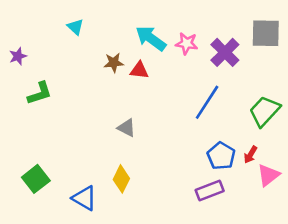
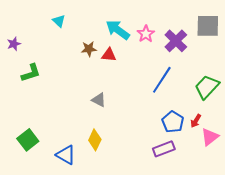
pink star: (187, 43) -> (146, 34), turned 30

